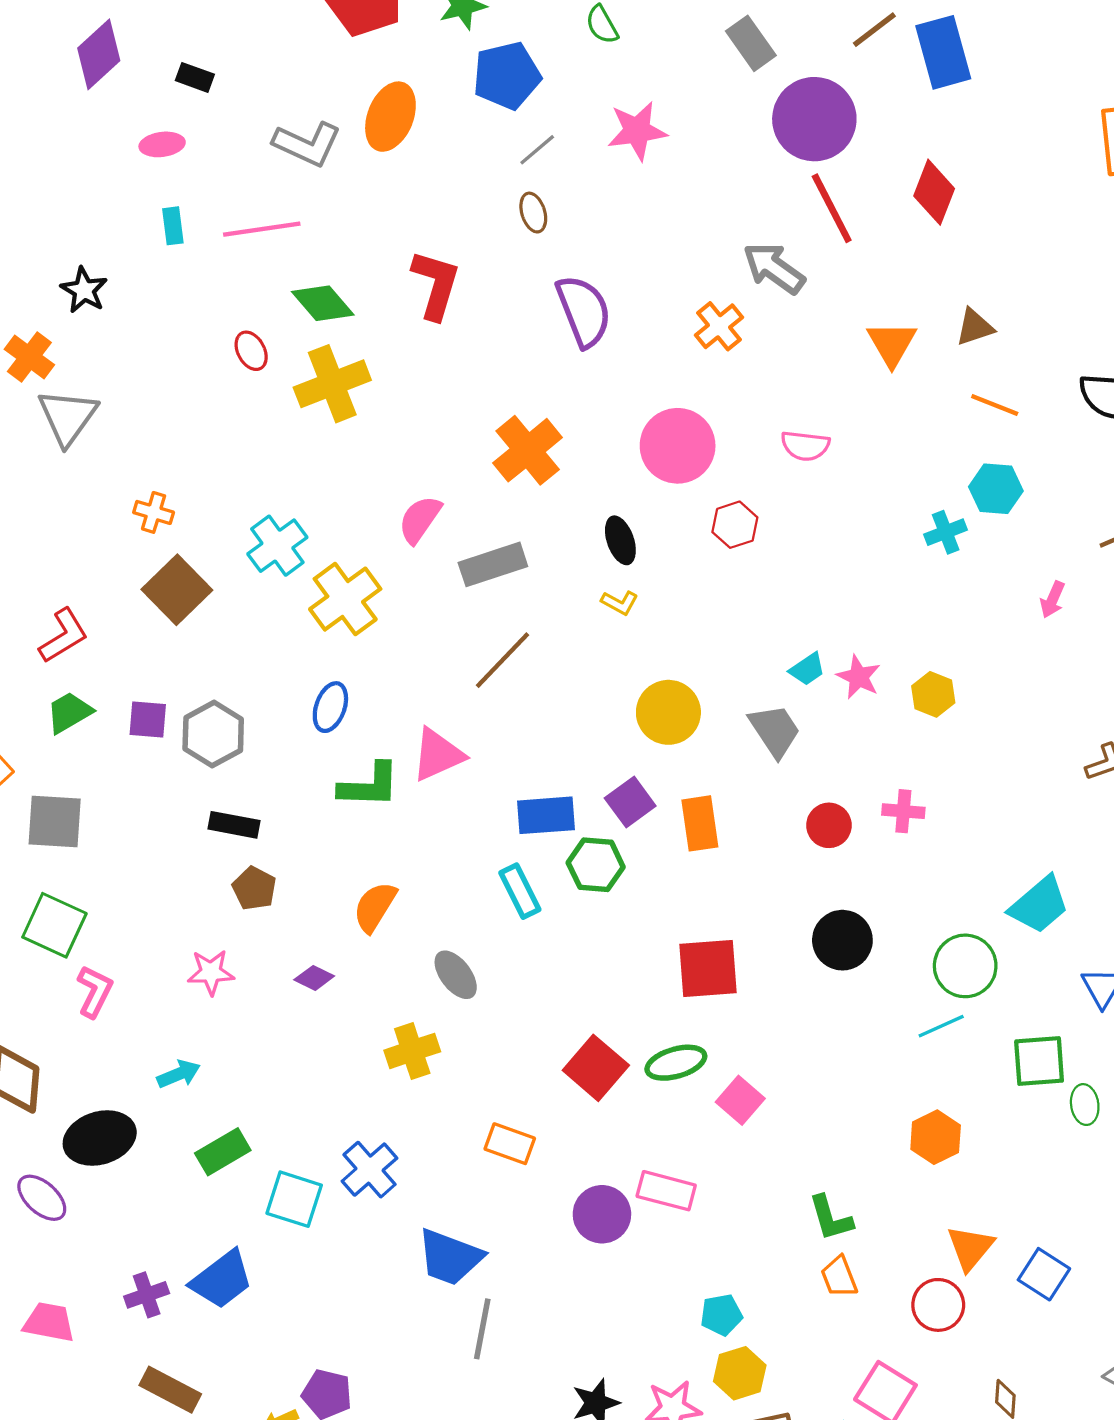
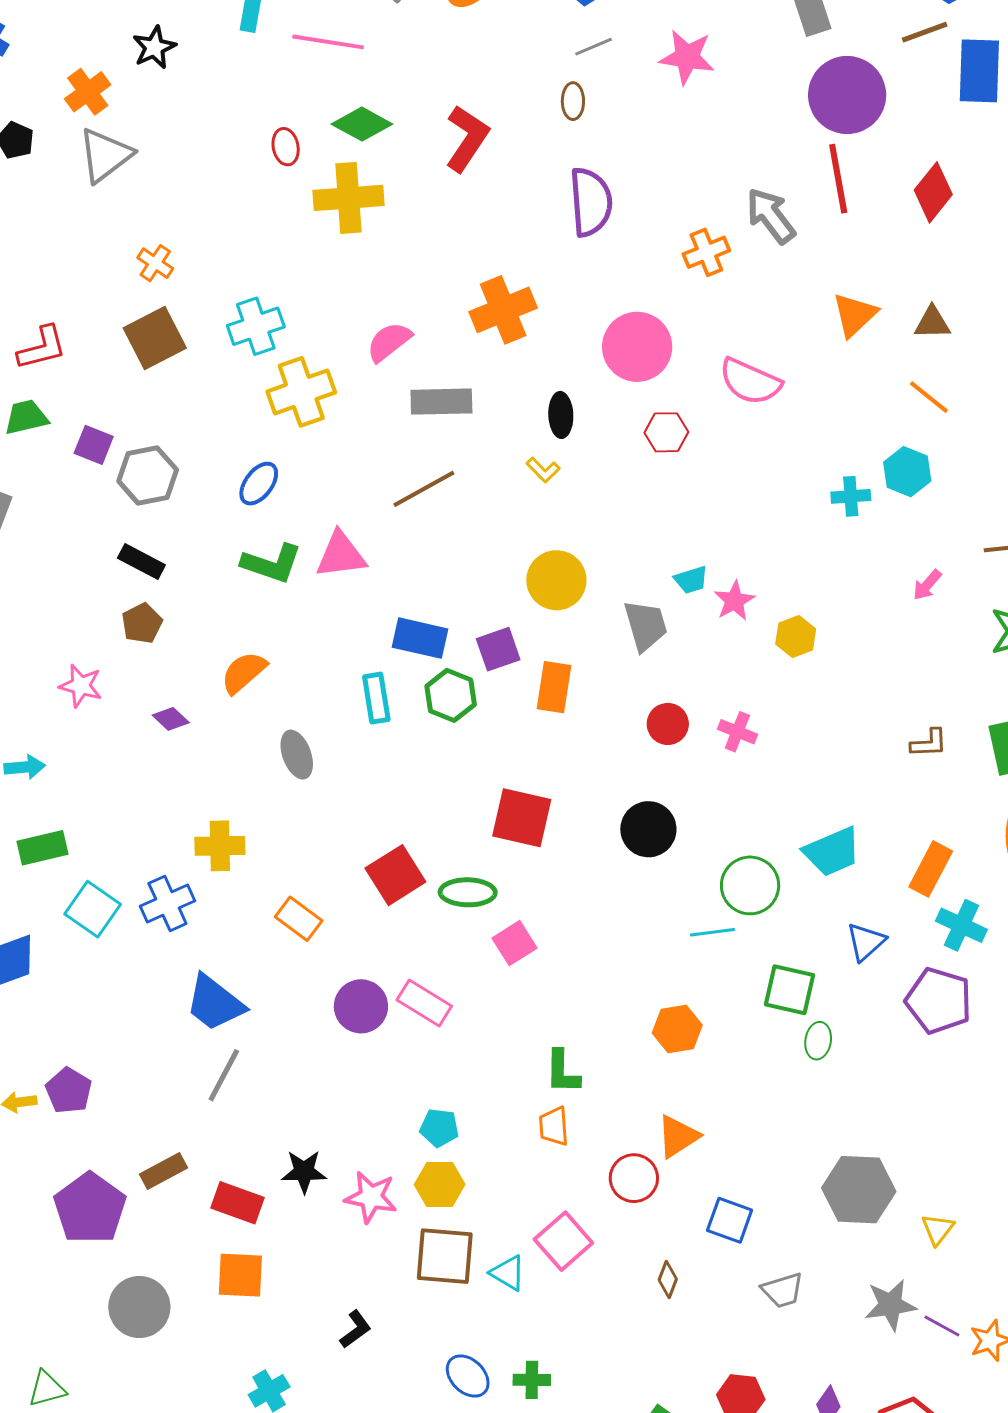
green diamond: (323, 303) -> (362, 124), turned -38
pink semicircle: (805, 446) -> (750, 382), size x1.4
yellow cross: (412, 1051) -> (220, 846), moved
blue square: (1044, 1274) -> (730, 1220), moved, turned -30

